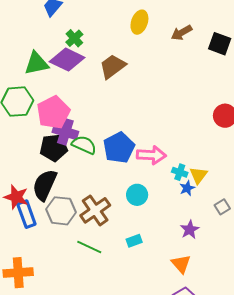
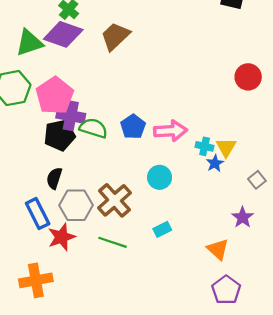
blue pentagon: (119, 148) -> (133, 127), size x0.7
black semicircle: (45, 185) -> (54, 178), size x0.6
red star: (16, 197) -> (62, 237), moved, turned -30
purple star: (190, 230) -> (243, 217), moved

